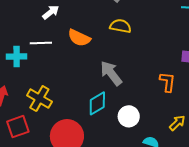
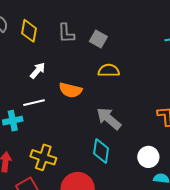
cyan diamond: (97, 103) -> (101, 151), turned -40
white circle: (129, 116) -> (148, 157), moved

